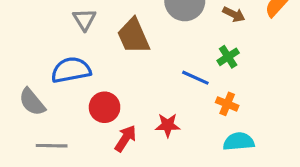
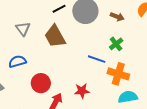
blue semicircle: (71, 70) -> (17, 62), size x0.7
orange cross: (227, 104) -> (118, 74), size x1.5

